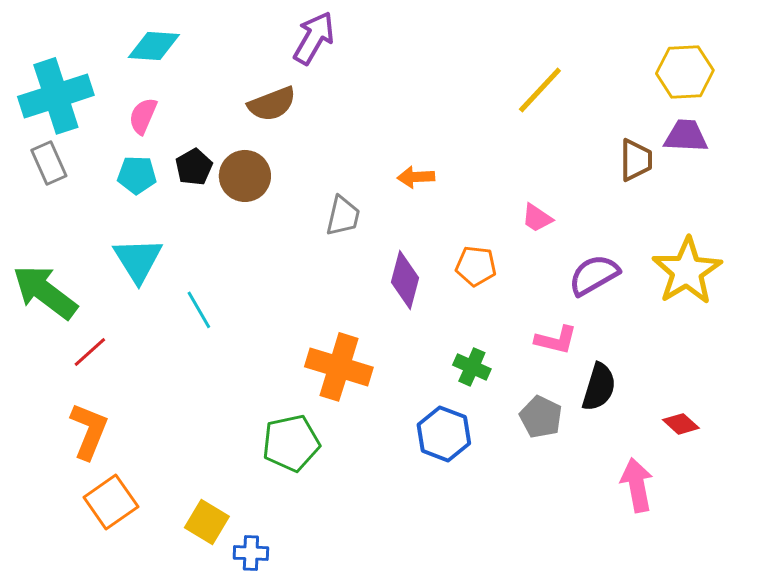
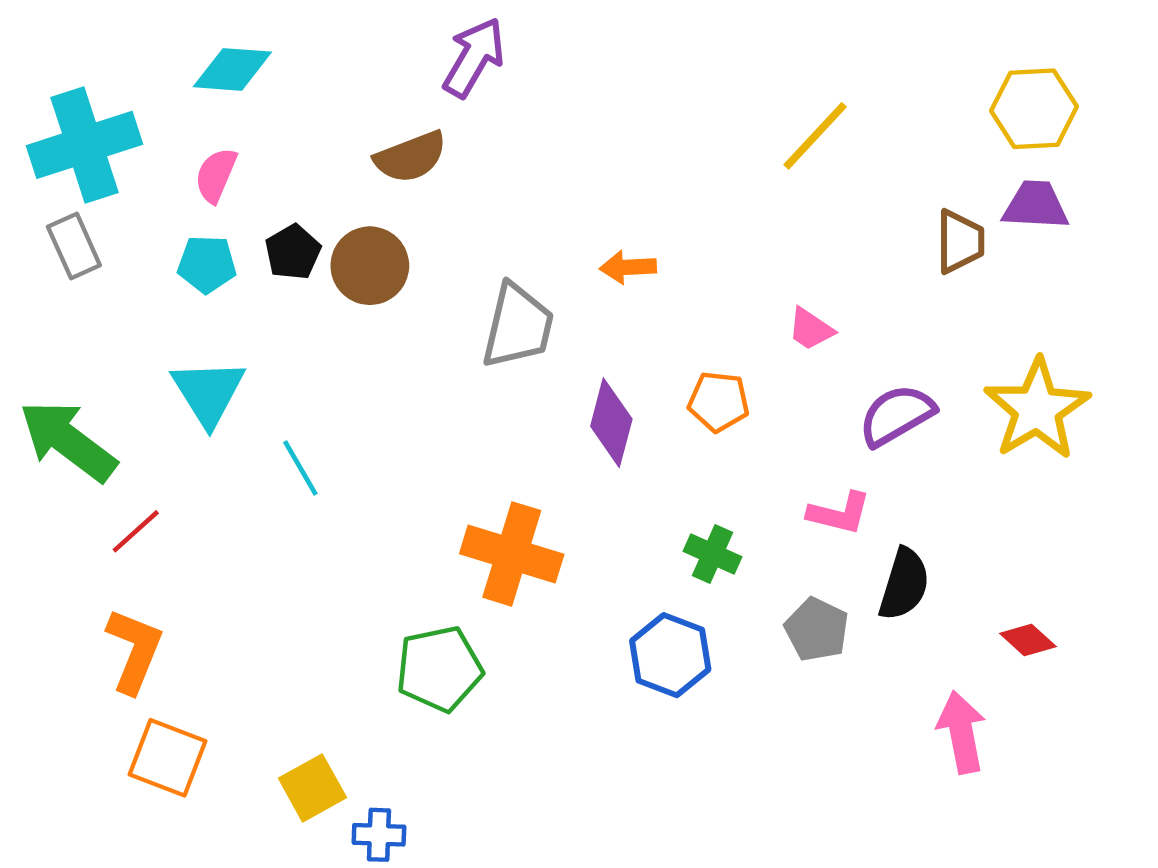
gray trapezoid: (343, 216) -> (518, 326), size x1.4
orange square: (111, 502) -> (168, 758), turned -34
yellow square: (207, 522) -> (312, 788), turned 30

